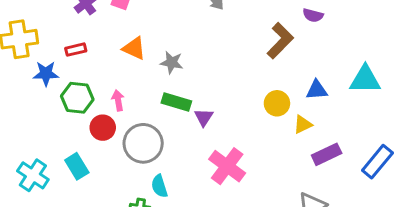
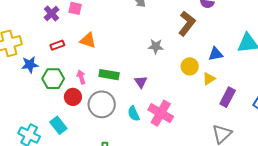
red rectangle: (76, 50) -> (57, 45), moved
gray star: (172, 62) -> (156, 46), moved
green rectangle: (176, 102) -> (109, 75), moved
purple rectangle: (327, 154) -> (228, 97), turned -30
cyan semicircle: (159, 186) -> (134, 114), moved

